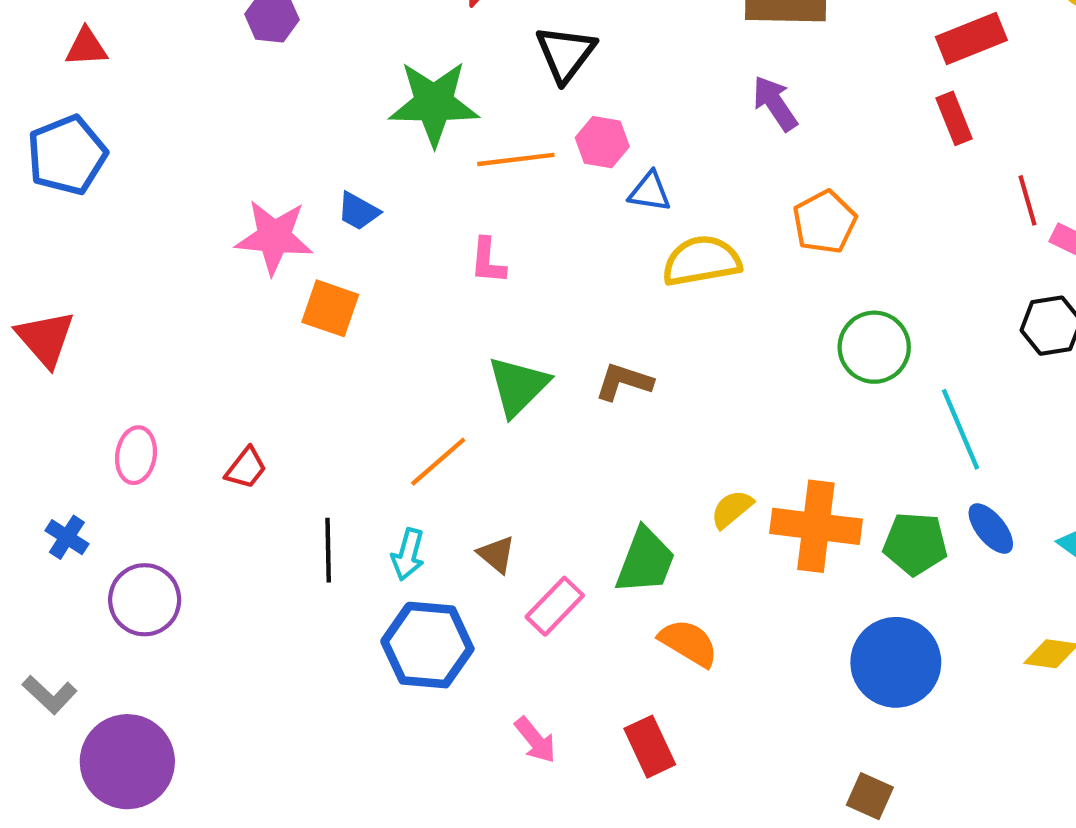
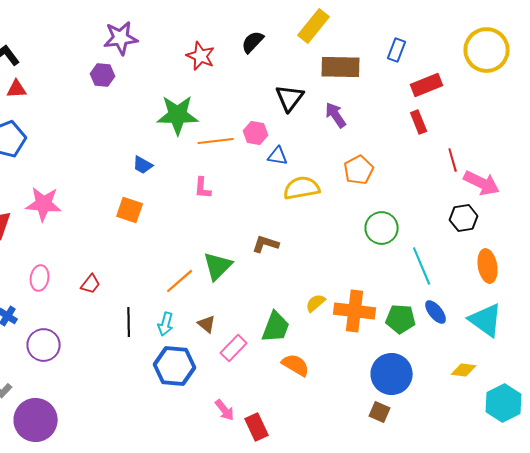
black triangle: (566, 54) -> (290, 98), moved
pink star: (274, 237) -> (44, 204), moved
green triangle: (518, 386) -> (218, 266), moved
red rectangle: (650, 747) -> (257, 427), moved
brown square: (870, 796) -> (380, 412), moved

